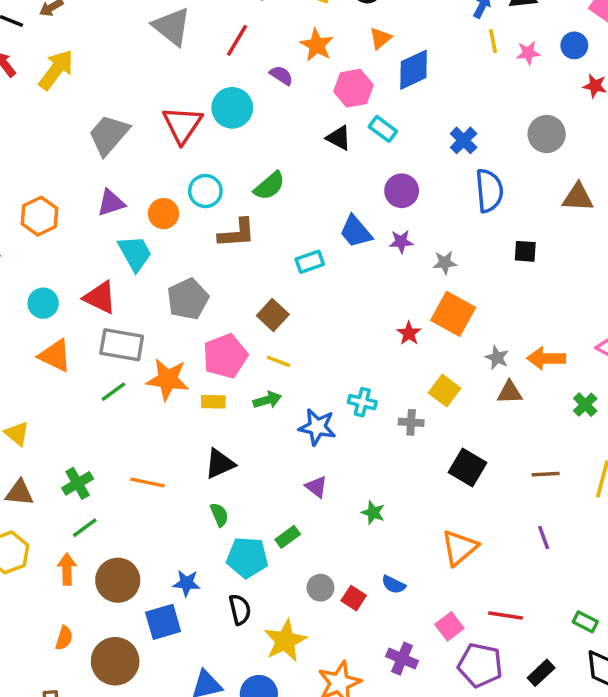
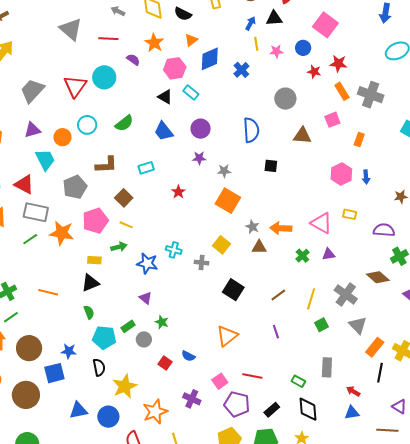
red line: (237, 40) -> (108, 39), turned 60
blue cross: (464, 140) -> (241, 70), moved
blue trapezoid: (356, 232) -> (164, 131), moved
brown L-shape: (237, 233) -> (106, 165), moved
red star: (409, 333) -> (178, 192), moved
yellow rectangle: (213, 402) -> (94, 260), moved
brown line: (546, 474) -> (278, 295), turned -35
green star: (373, 513) -> (162, 322), moved
gray circle: (320, 588) -> (144, 339), moved

